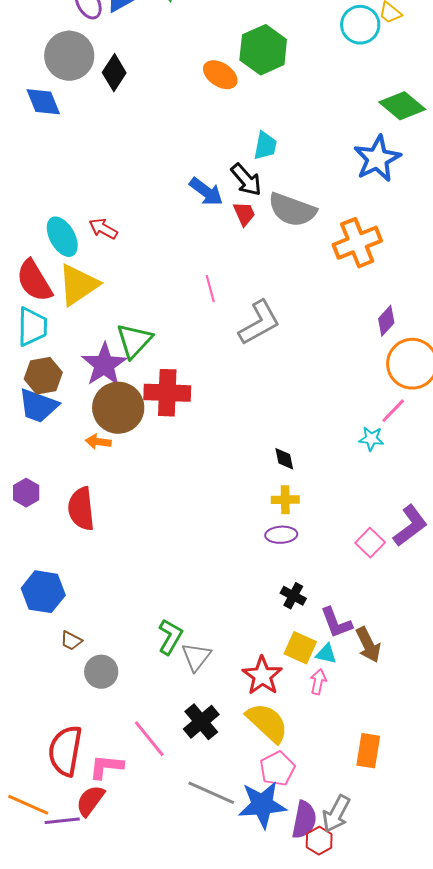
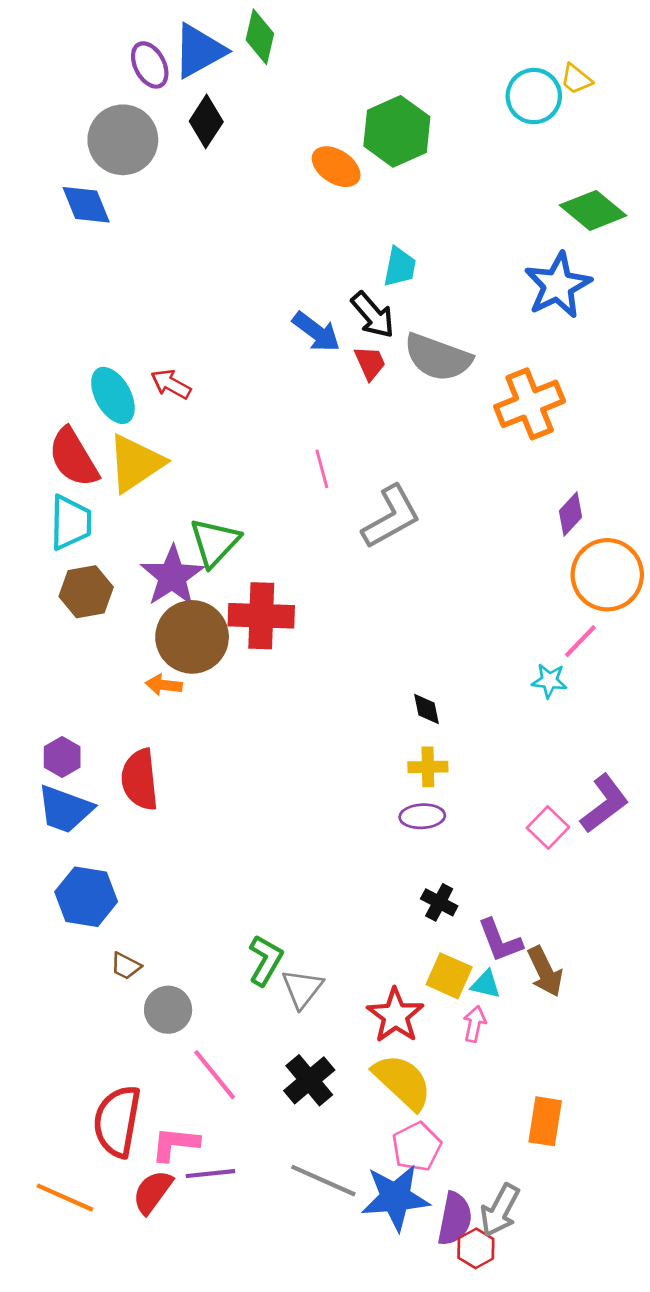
black diamond: (114, 73) -> (206, 121), moved
blue trapezoid: (38, 406) -> (65, 809), moved
pink line: (149, 739) -> (215, 1075), moved
purple line: (62, 821) -> (210, 1174), moved

